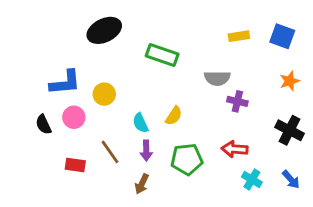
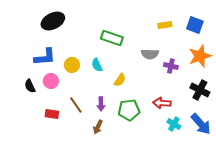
black ellipse: (104, 30) -> (53, 21), moved
orange star: (290, 81) -> (200, 56), size x1.6
purple cross: (237, 101) -> (171, 66), moved
cyan semicircle: (140, 123) -> (97, 65), moved
blue arrow: (291, 179) -> (201, 124), size x1.6

